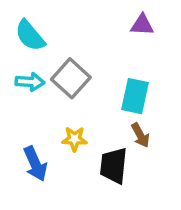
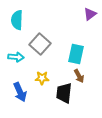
purple triangle: (142, 25) -> (90, 14), moved, turned -40
cyan semicircle: (30, 36) -> (17, 20), turned 42
cyan arrow: (30, 82) -> (16, 57), moved

